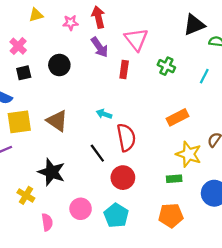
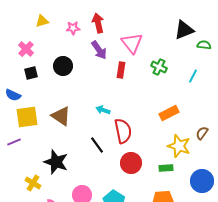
red circle: (123, 178) -> (131, 163), moved

